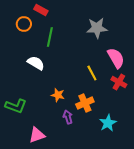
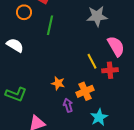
white semicircle: (36, 63) -> (15, 45), moved
red cross: (119, 82) -> (110, 70), moved, turned -35
cyan star: (108, 123) -> (99, 117), moved

